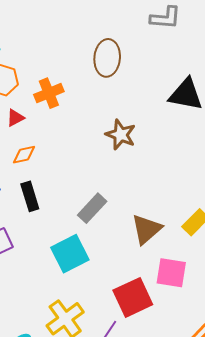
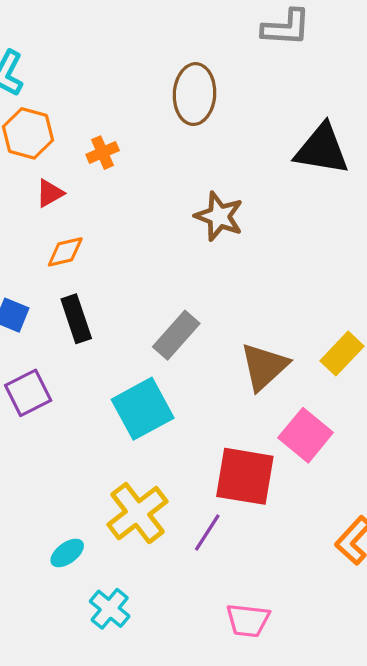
orange cross: (49, 93) -> (103, 153), size x0.7
pink square: (171, 273) -> (306, 435), turned 32
red square: (133, 297) -> (245, 476), turned 36

